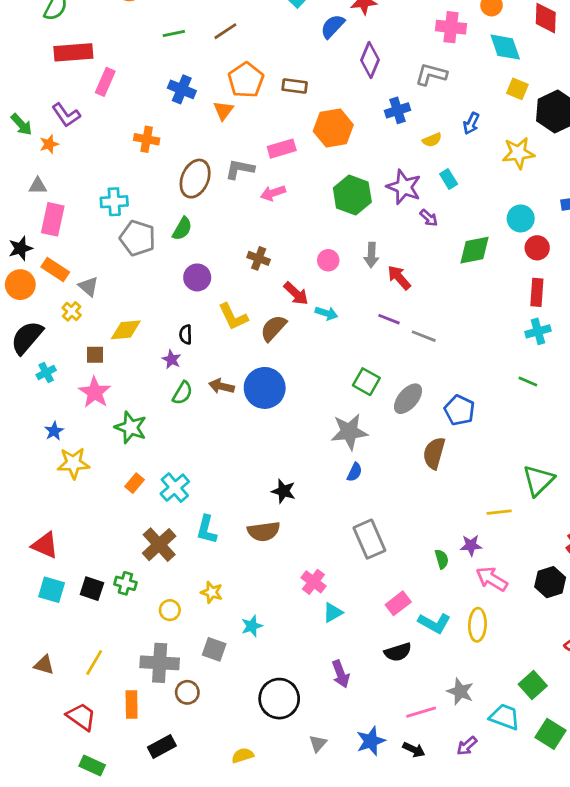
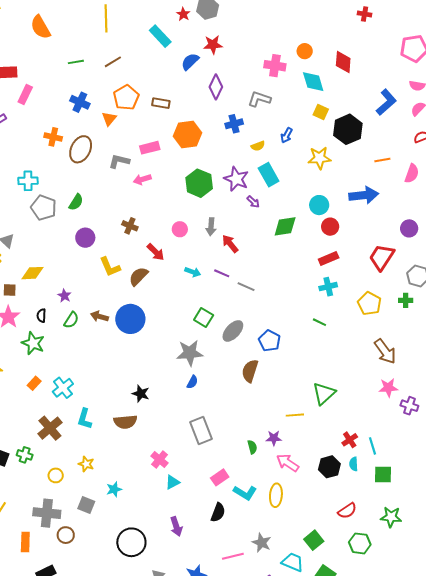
brown ellipse: (195, 179) -> (81, 149), moved
cyan rectangle: (449, 179) -> (269, 175), size x1.6
red rectangle: (537, 292) -> (329, 259), turned 60
cyan arrow: (326, 313) -> (193, 272), moved
black semicircle: (186, 334) -> (41, 316), moved
black semicircle: (398, 652) -> (218, 512), turned -54

